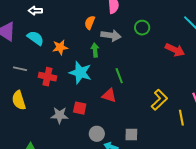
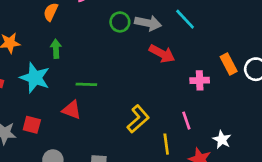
gray arrow: (111, 35) -> (148, 23), moved
green line: (119, 76) -> (86, 84), turned -70

